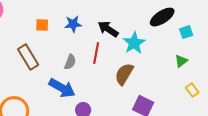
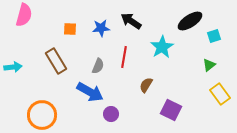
black arrow: (108, 29) -> (131, 21), moved
brown semicircle: (124, 74) -> (146, 85), moved, size x0.7
yellow rectangle: (192, 90) -> (220, 94), size x1.5

